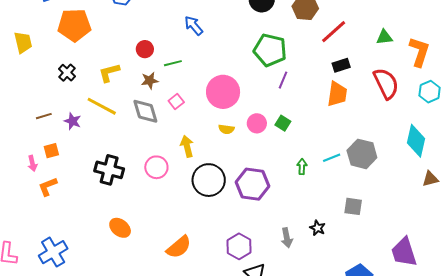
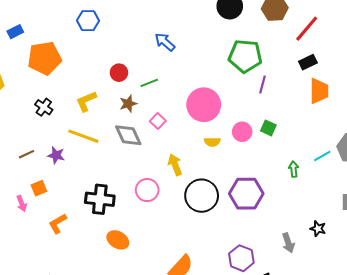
black rectangle: (341, 65) -> (308, 62), moved
orange L-shape: (48, 187) -> (58, 224), moved
orange ellipse: (120, 228) -> (118, 240), moved

